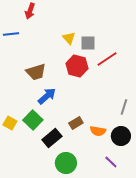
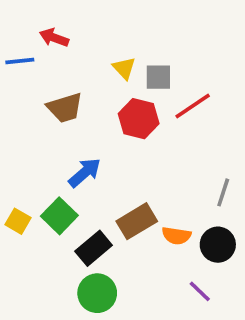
red arrow: (30, 11) -> (54, 38), moved, turned 91
brown trapezoid: (36, 72) -> (65, 108), moved
brown rectangle: (76, 123) -> (137, 221), size x1.5
green circle: (66, 163) -> (97, 293), moved

